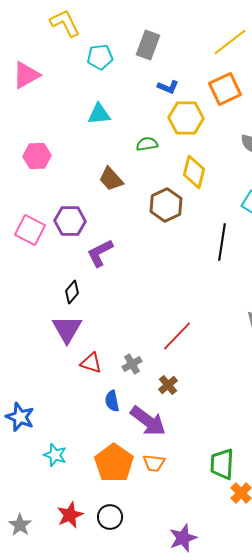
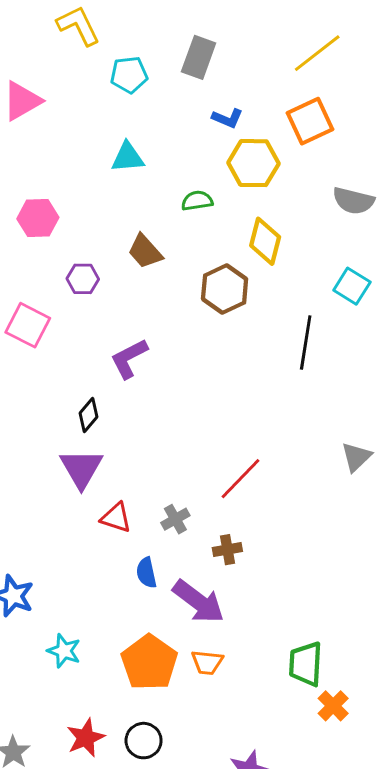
purple hexagon: (70, 221) -> (83, 279), moved, size x0.7
brown cross: (168, 385) -> (227, 550), turned 30

